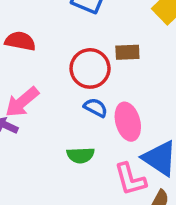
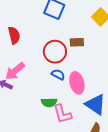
red semicircle: (20, 41) -> (14, 35), turned 66
pink L-shape: (130, 179) -> (62, 114), moved

